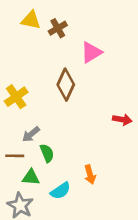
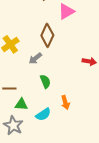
gray arrow: (31, 134) -> (35, 58), moved
green semicircle: (47, 153) -> (45, 81), moved

